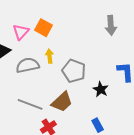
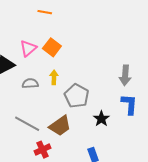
gray arrow: (111, 25) -> (125, 75), moved
gray semicircle: (28, 65) -> (30, 83), size x0.7

